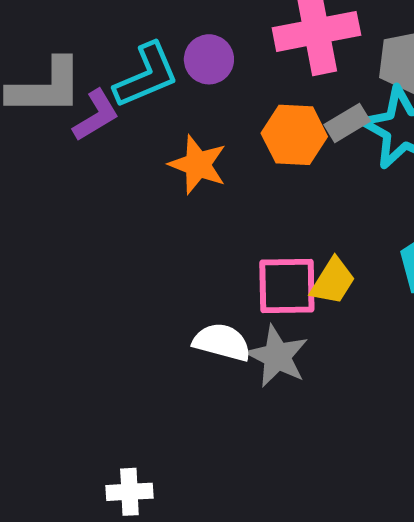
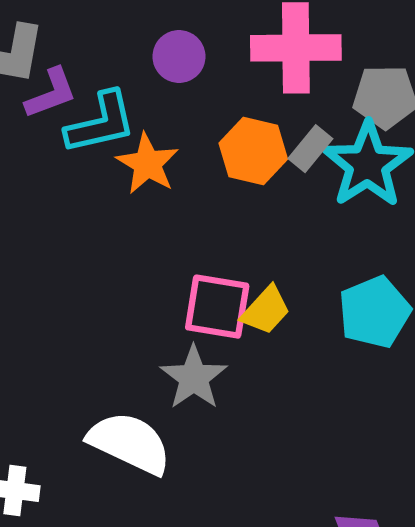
cyan L-shape: (146, 75) -> (101, 123), moved
gray rectangle: (347, 123) -> (310, 149), turned -30
white semicircle: (222, 342) -> (130, 443), moved, size x1.4

